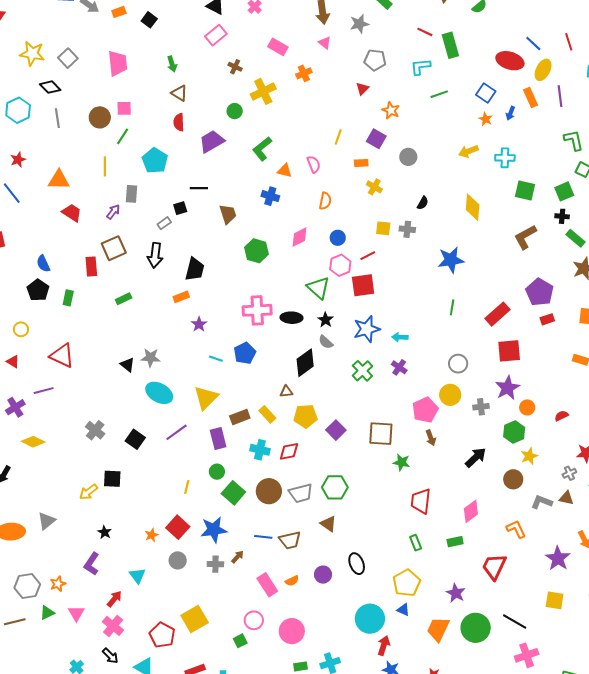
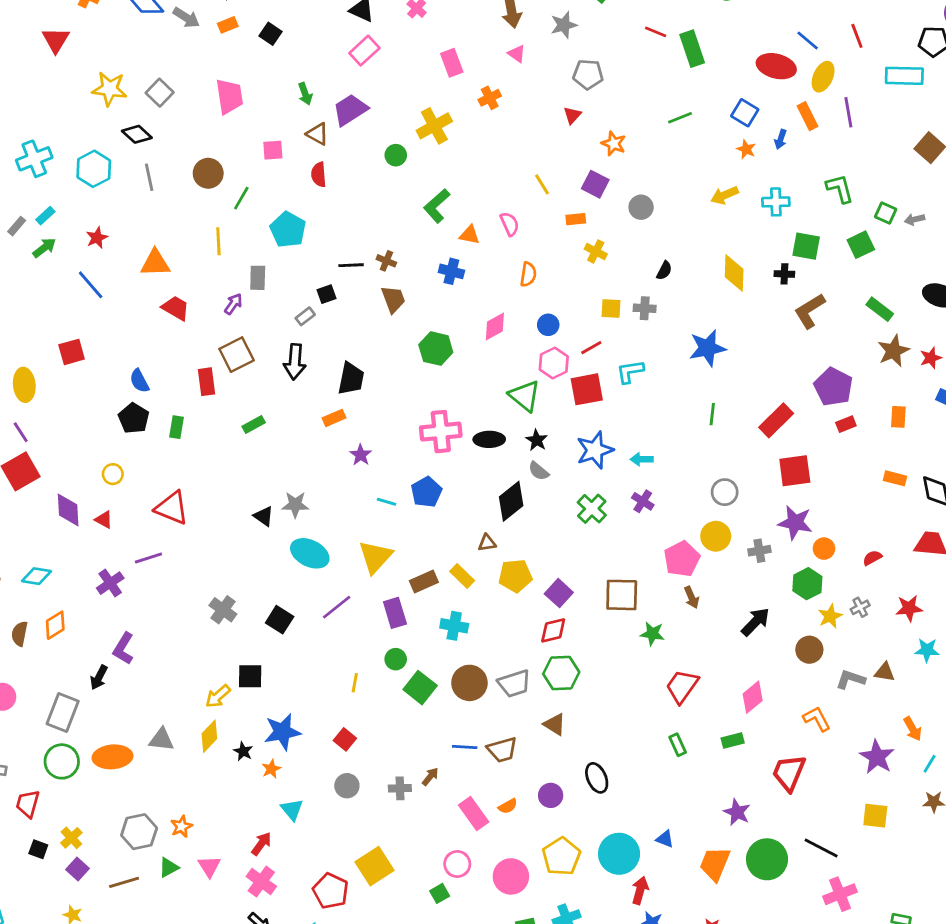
pink rectangle: (278, 47) -> (452, 63), turned 42
brown cross: (235, 67) -> (386, 261), moved
cyan L-shape: (421, 67) -> (630, 372), moved
pink square: (124, 108) -> (273, 150), moved
yellow line: (338, 137) -> (542, 184), turned -49
green L-shape: (574, 140) -> (840, 189), moved
purple trapezoid: (212, 141) -> (350, 110), moved
black cross: (562, 216) -> (784, 274), moved
purple star: (507, 388) -> (795, 523), turned -30
yellow diamond: (33, 442) -> (209, 736), moved, turned -70
red diamond: (289, 451) -> (553, 630), moved
gray cross: (569, 473) -> (860, 607), moved
red trapezoid: (421, 501) -> (682, 686), turned 32
gray triangle: (47, 521) -> (161, 740), turned 48
red square: (178, 527) -> (345, 739), size x0.7
blue star: (214, 530) -> (282, 732), moved
orange star: (152, 535) -> (271, 769), moved
purple L-shape: (92, 564) -> (123, 648), moved
yellow pentagon: (407, 583) -> (561, 856), moved

